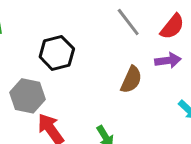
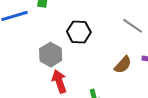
gray line: (128, 22) -> (133, 26), turned -35

